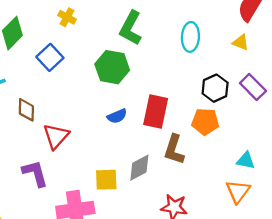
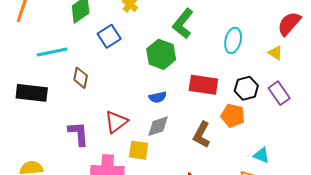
red rectangle: (156, 111) -> (203, 85), moved, turned 76
red triangle: (56, 136) -> (116, 122), moved
gray diamond: (139, 168) -> (158, 126), moved

